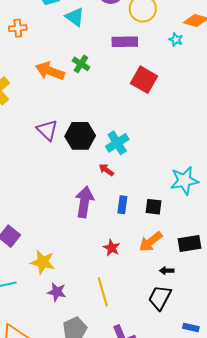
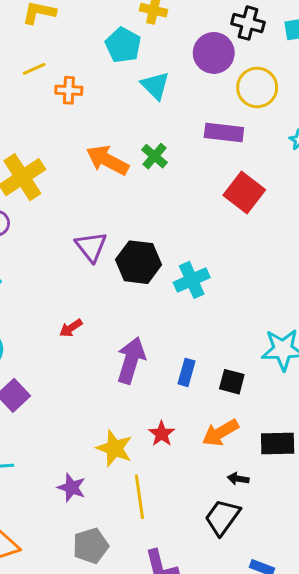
red arrow: (106, 170) -> (71, 328), moved, turned -77
yellow star: (43, 262) -> (114, 448), moved

